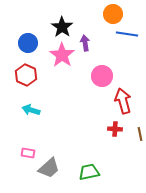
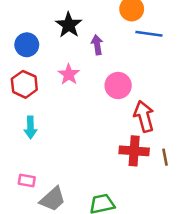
pink star: (62, 55) -> (69, 74), moved, size x0.7
cyan arrow: (31, 110) -> (30, 127), turned -108
red cross: (115, 129) -> (134, 151), size x1.6

